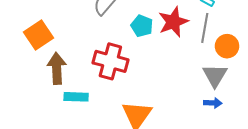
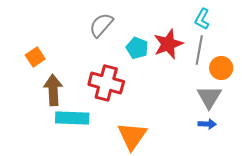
orange square: (39, 35) -> (35, 57), size x0.7
cyan rectangle: (76, 97) -> (72, 118), size x1.4

